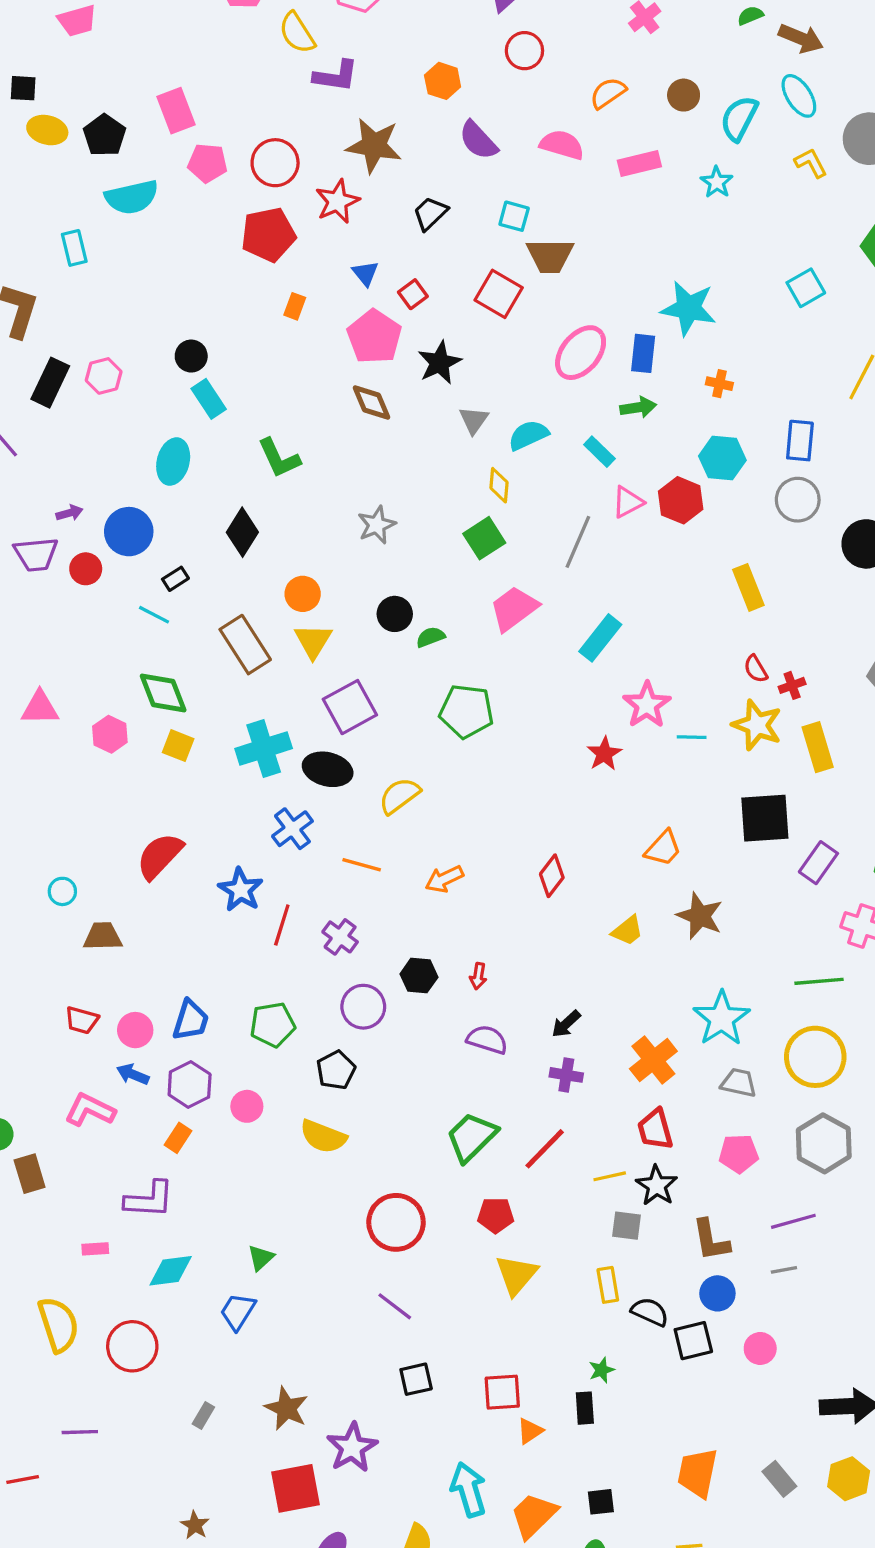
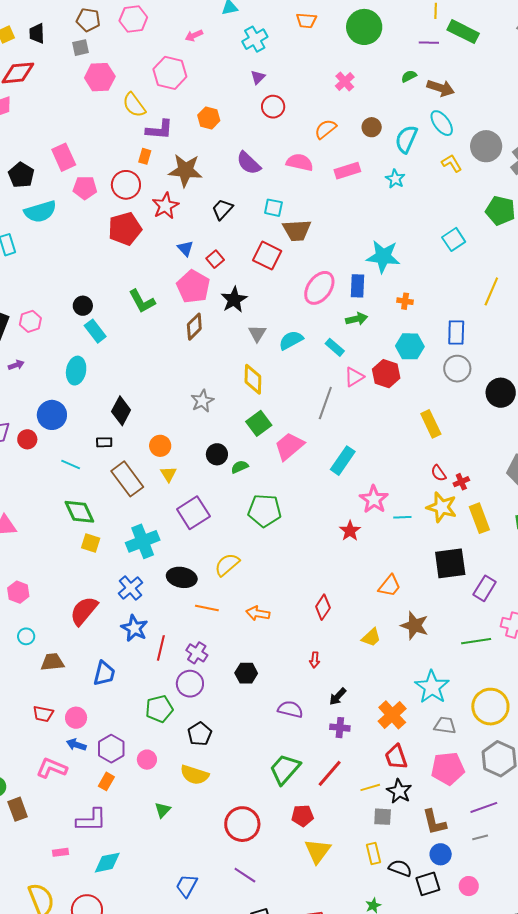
orange hexagon: (443, 81) -> (209, 118), moved
orange rectangle: (295, 306) -> (145, 156), moved
brown diamond: (372, 402) -> (194, 327), turned 72
green L-shape: (279, 458) -> (142, 301), moved
yellow diamond: (499, 485) -> (253, 379), moved, size x1.4
purple arrow: (69, 513) -> (16, 365), moved
green square: (484, 538) -> (259, 423), moved
black rectangle: (175, 579) -> (104, 442), moved, turned 35
yellow triangle: (313, 641) -> (168, 474), size x0.7
pink hexagon: (110, 734) -> (18, 592), moved
black ellipse: (328, 769) -> (182, 577), moved
blue cross: (292, 829) -> (130, 588), moved
orange arrow: (444, 879) -> (258, 613), turned 40
red arrow: (478, 976) -> (315, 660), moved
green line: (819, 981) -> (476, 641), moved
purple circle: (363, 1007) -> (190, 684), moved
blue trapezoid: (191, 1020) -> (104, 673), moved
pink pentagon: (739, 1154) -> (448, 768), size x1.4
green triangle: (261, 1258) -> (163, 810), moved
blue trapezoid: (238, 1312) -> (187, 886), moved

